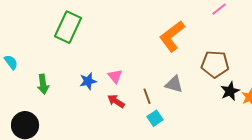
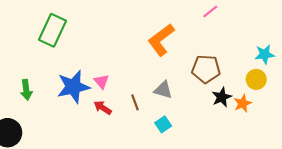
blue star: (88, 81) -> (73, 87), size x1.8
cyan square: (155, 118) -> (163, 124), moved

